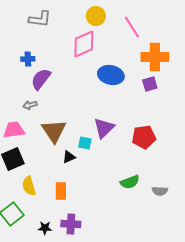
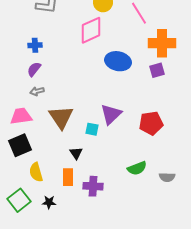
purple semicircle: (41, 79) -> (34, 69), moved, size x0.7
black triangle: (69, 157) -> (76, 153), moved, turned -40
purple cross: (71, 224) -> (93, 186), moved
black star: (45, 228) -> (49, 202), moved

